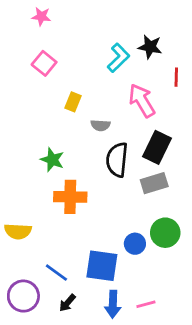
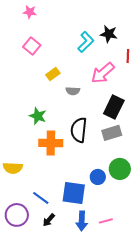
pink arrow: (142, 101) -> (103, 73), turned -100
yellow rectangle: (73, 102) -> (53, 74), turned 32
black semicircle: (117, 160) -> (79, 130), moved

